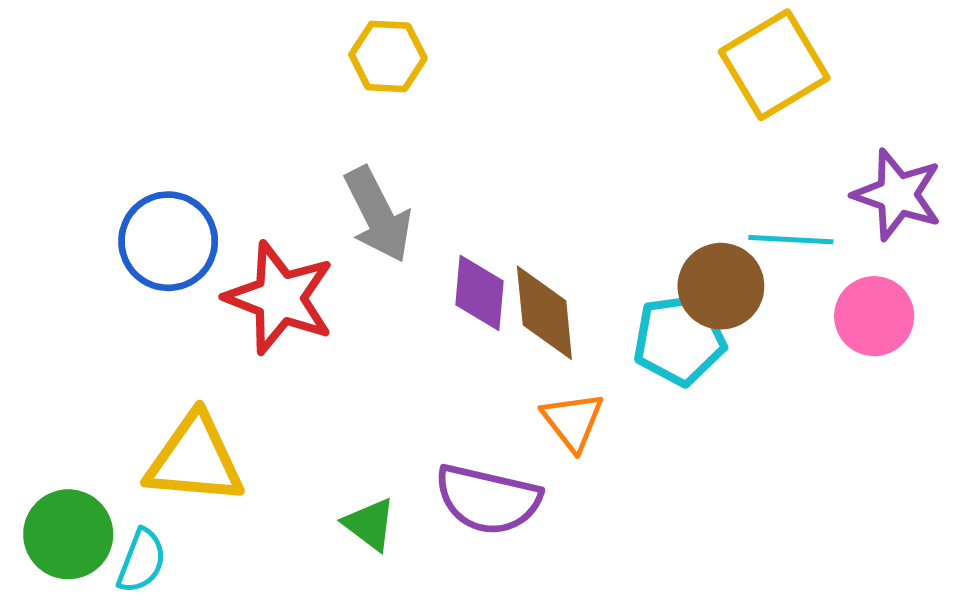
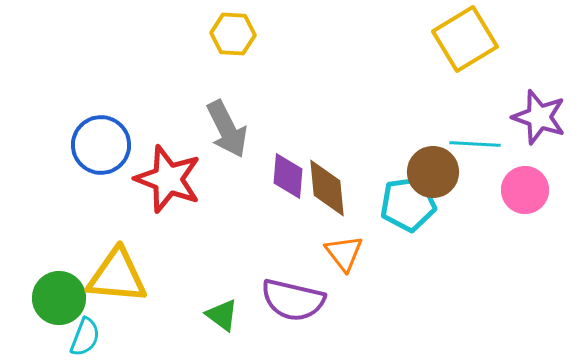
green circle: (68, 534) -> (59, 298), moved

